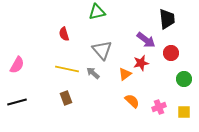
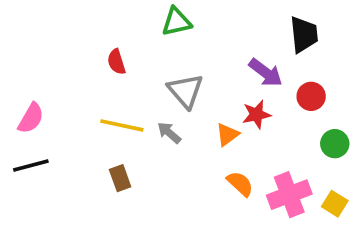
black line: (17, 102) -> (31, 165), moved
pink cross: (159, 107) -> (289, 195), size x1.6
yellow square: (184, 112) -> (335, 204), turned 32

